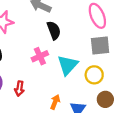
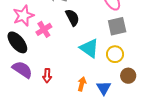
pink cross: (40, 56) -> (44, 29), moved
cyan triangle: (68, 65) -> (89, 48), turned -30

